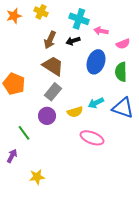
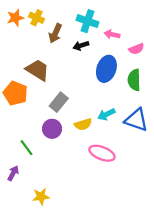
yellow cross: (41, 12) -> (36, 18), moved
brown arrow: (50, 40) -> (55, 33), moved
brown trapezoid: (53, 66) -> (38, 70), moved

